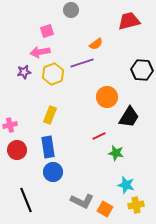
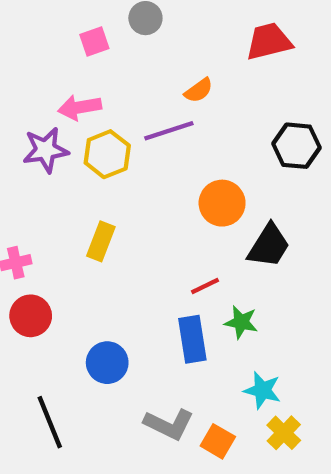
pink square: (47, 31) -> (94, 41), moved
purple star: (24, 72) -> (46, 150), size x1.5
blue rectangle: (48, 147) -> (192, 339), moved
yellow cross: (136, 205) -> (284, 433), turned -35

